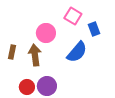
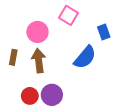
pink square: (73, 16) -> (68, 15), moved
pink circle: (46, 33) -> (38, 32), moved

